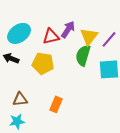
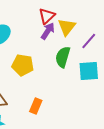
red triangle: (51, 36) -> (47, 16), moved, turned -30
yellow triangle: (89, 36) -> (67, 27), moved

